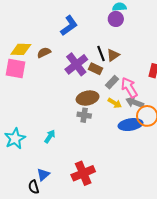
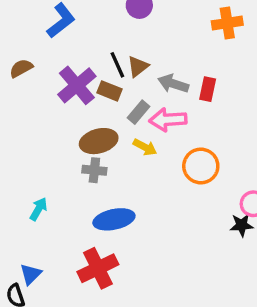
pink arrow: (129, 88) -> (168, 120), turned -60
gray arrow: (135, 102) -> (173, 84), moved
blue ellipse: (130, 125) -> (114, 219), moved

